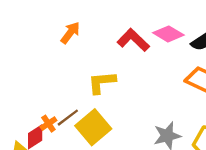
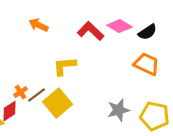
orange arrow: (70, 33) -> (38, 25), turned -102
orange cross: (48, 124) -> (20, 92), moved

